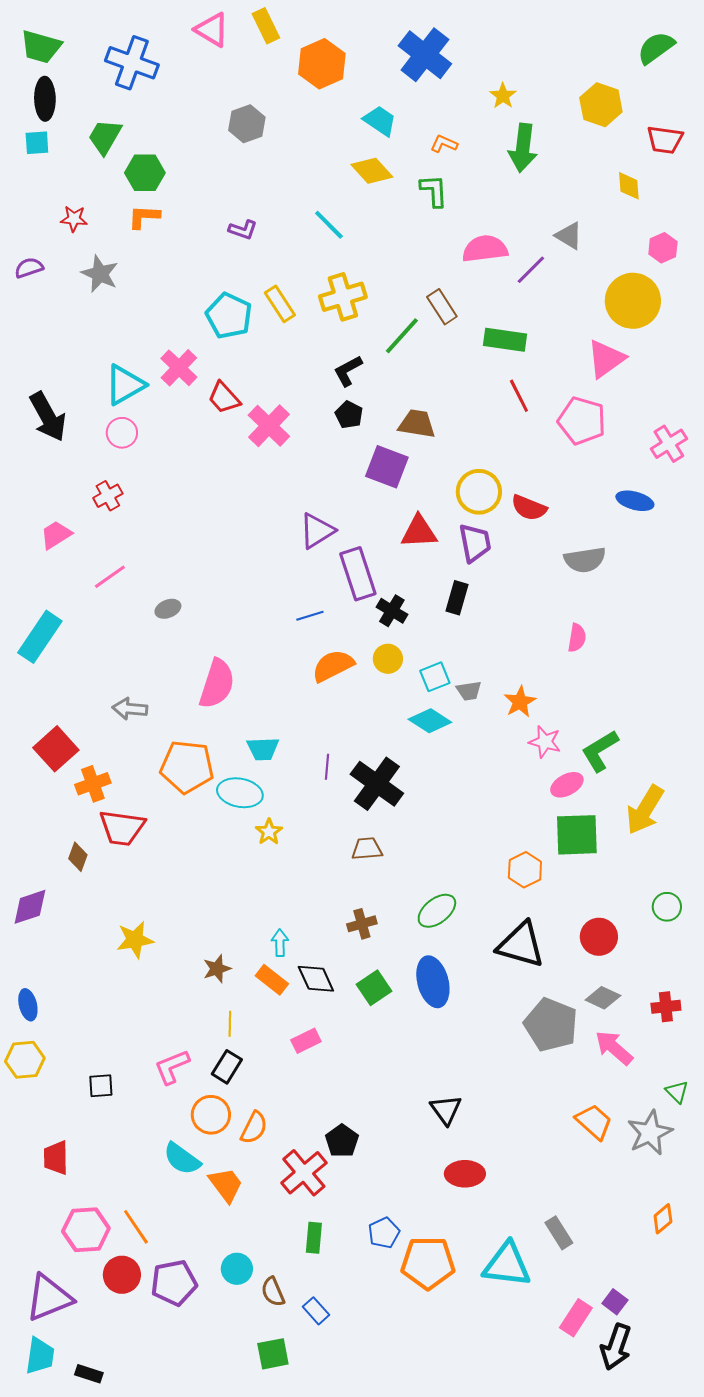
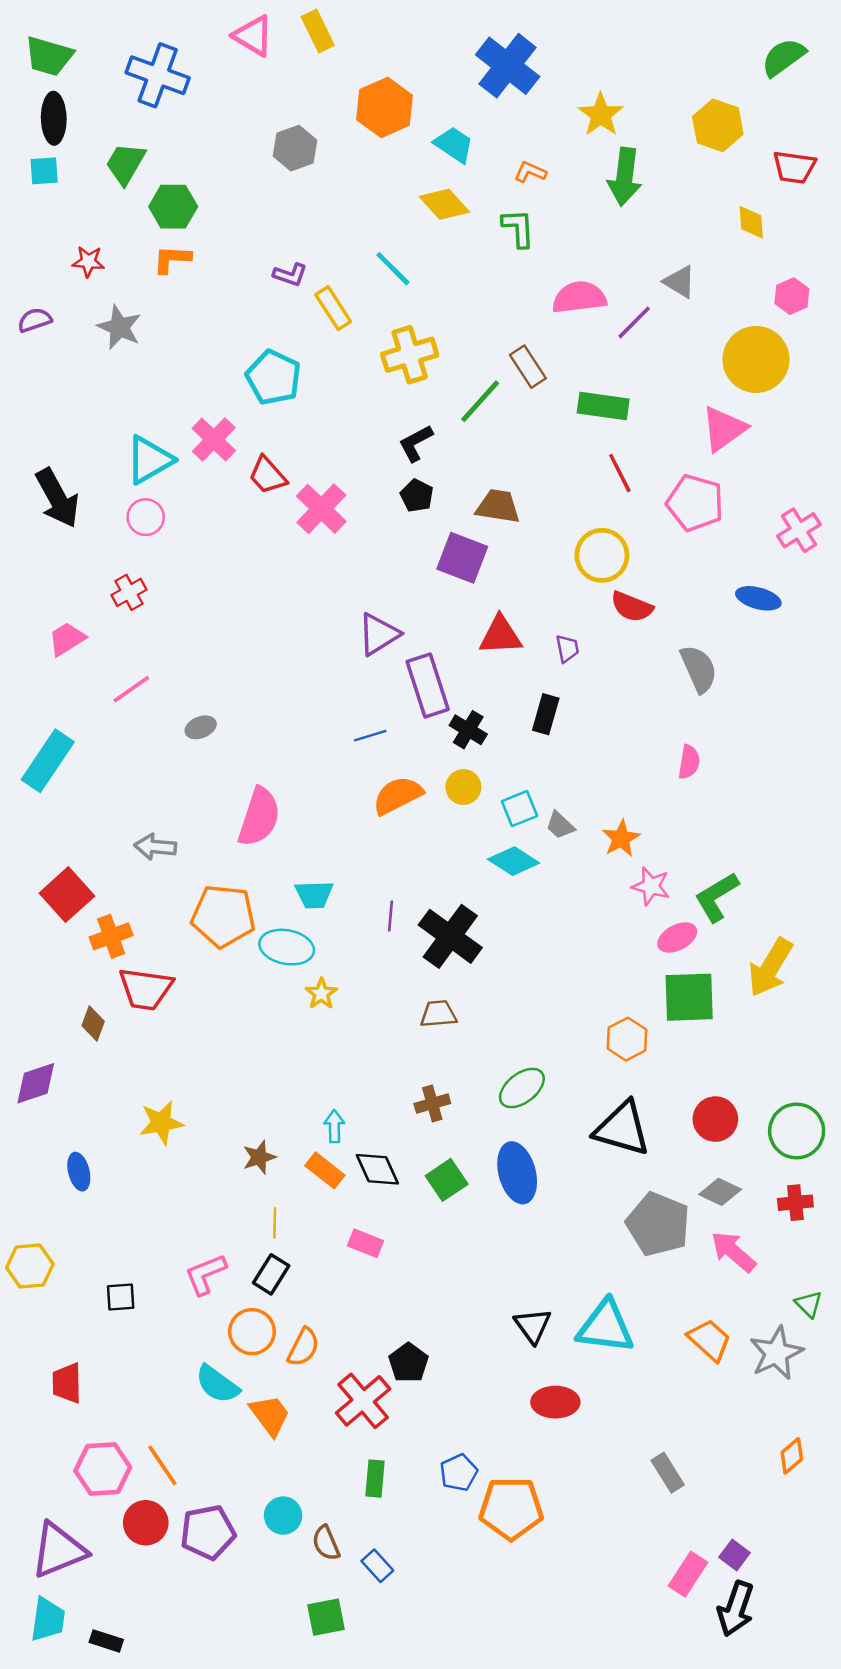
orange hexagon: (322, 64) -> (385, 107), moved
yellow star: (503, 96) -> (601, 115), size x1.4
yellow rectangle: (280, 304) -> (333, 308), moved
yellow circle: (479, 492) -> (602, 555), moved
purple trapezoid: (475, 543) -> (567, 648), size x0.6
gray semicircle: (585, 560) -> (699, 669), turned -105
gray trapezoid: (469, 691) -> (560, 825), turned 52
green circle: (667, 907) -> (797, 1131), moved, size x1.6
blue ellipse: (28, 1005) -> (79, 1172), moved
pink rectangle: (306, 1041) -> (365, 1243), turned 48
cyan triangle: (507, 1265) -> (606, 1327), moved

